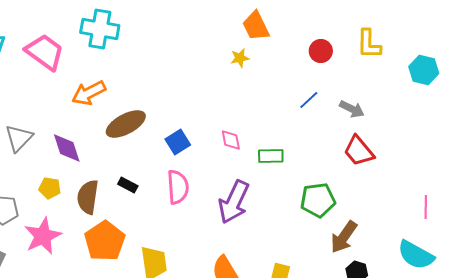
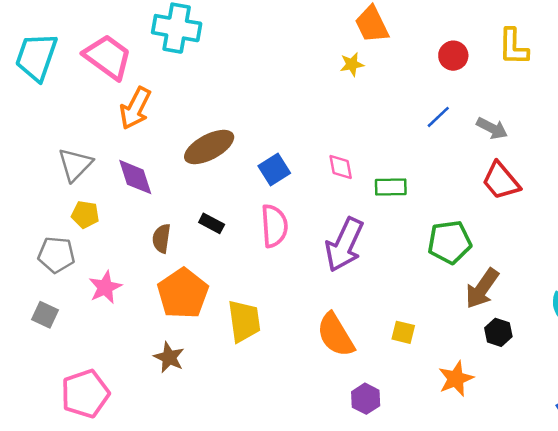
orange arrow: (89, 93) -> (135, 108), moved, turned -36
yellow pentagon: (50, 188) -> (85, 215), moved
brown semicircle: (88, 197) -> (162, 238), size x0.7
pink star: (43, 236) -> (105, 287), size x0.7

